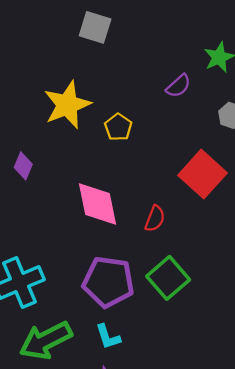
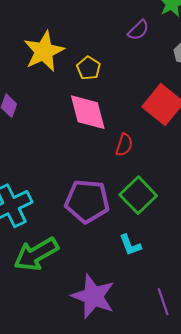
pink diamond: (98, 204) -> (88, 112), moved
cyan L-shape: (108, 337) -> (130, 245), moved

